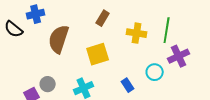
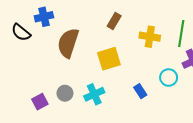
gray circle: (48, 84) -> (65, 93), moved

